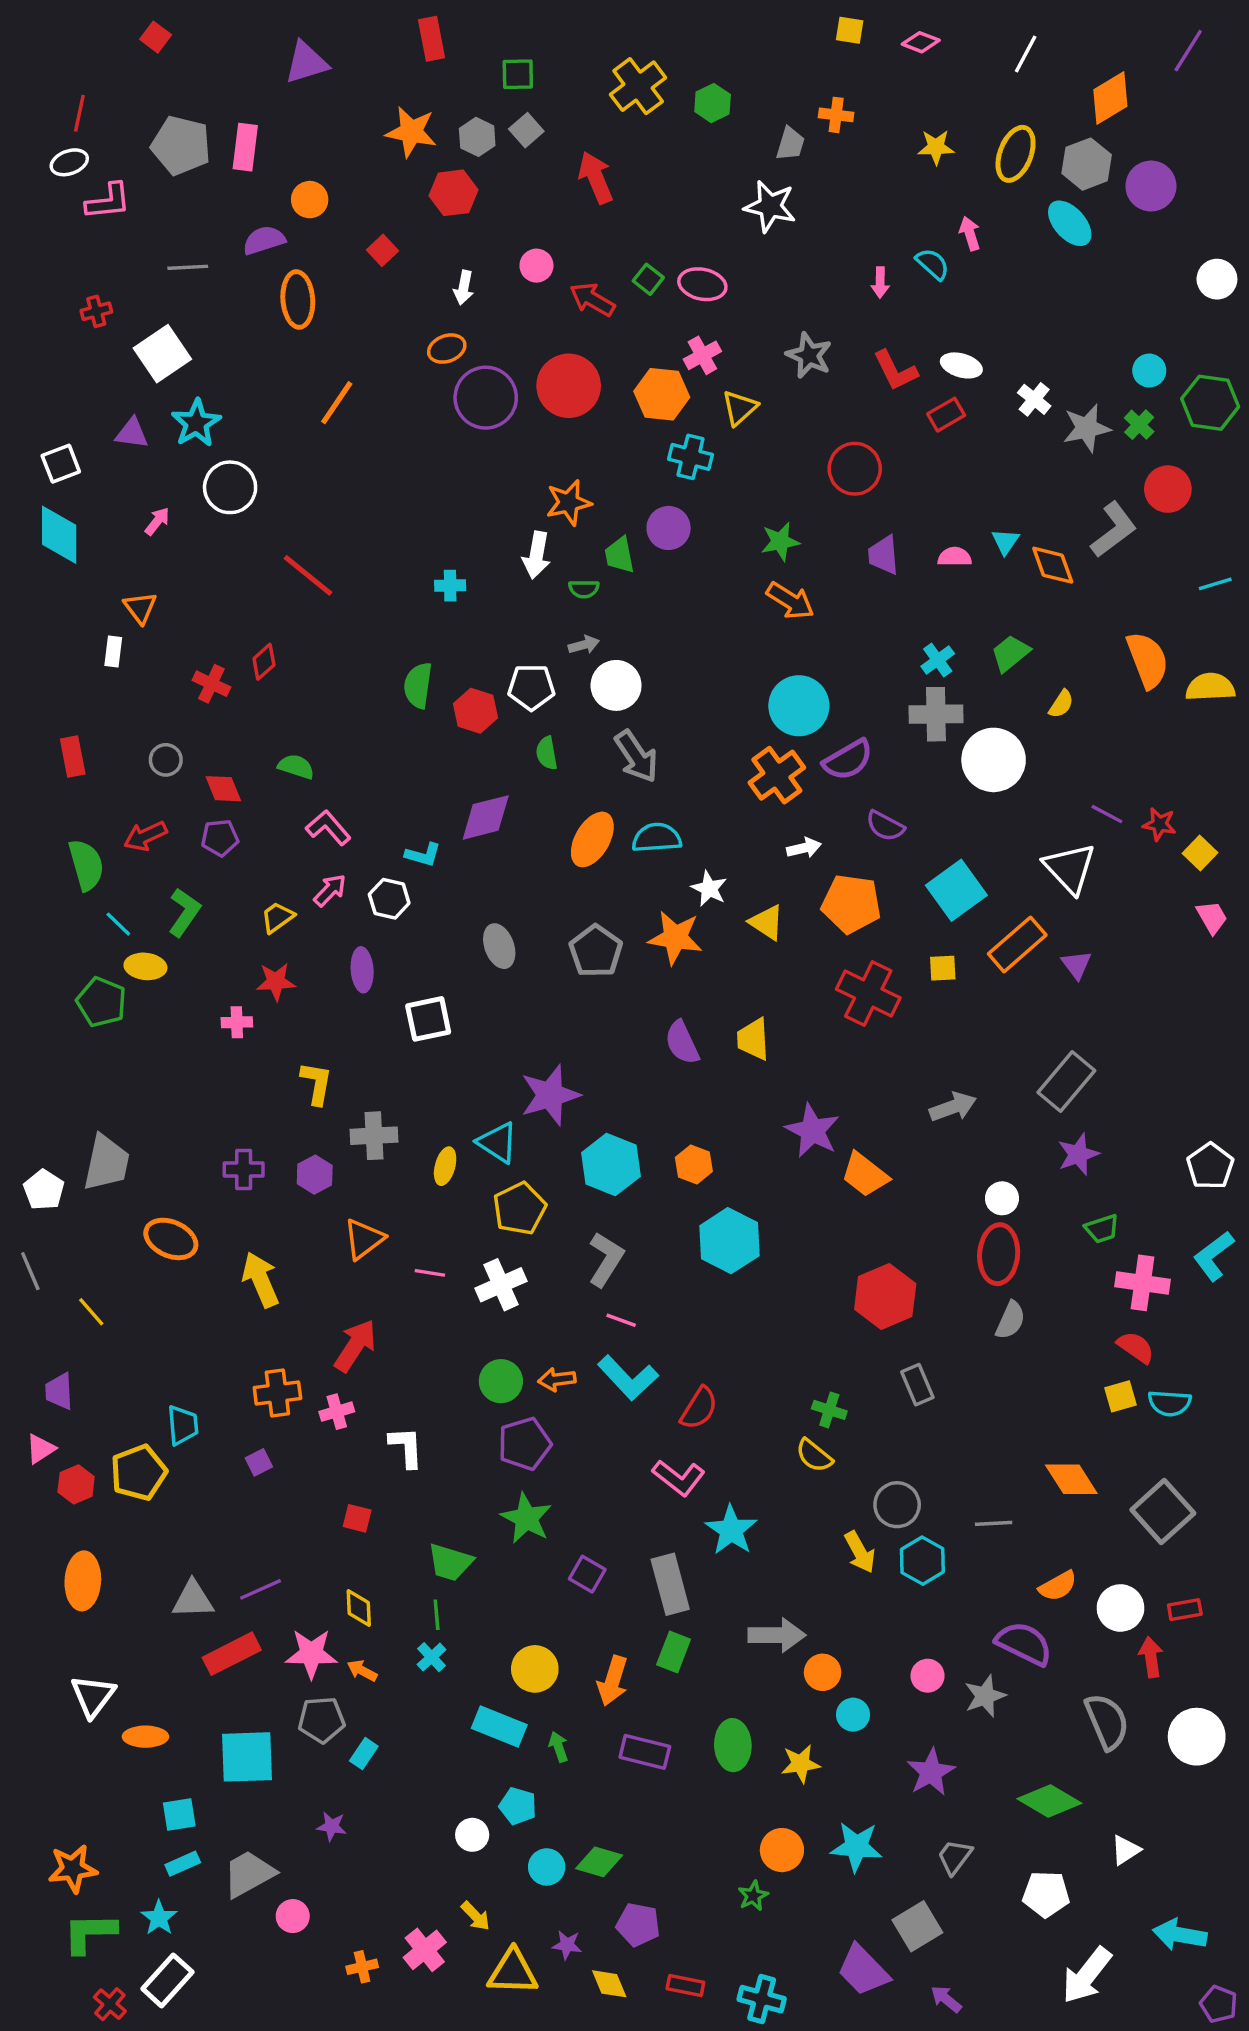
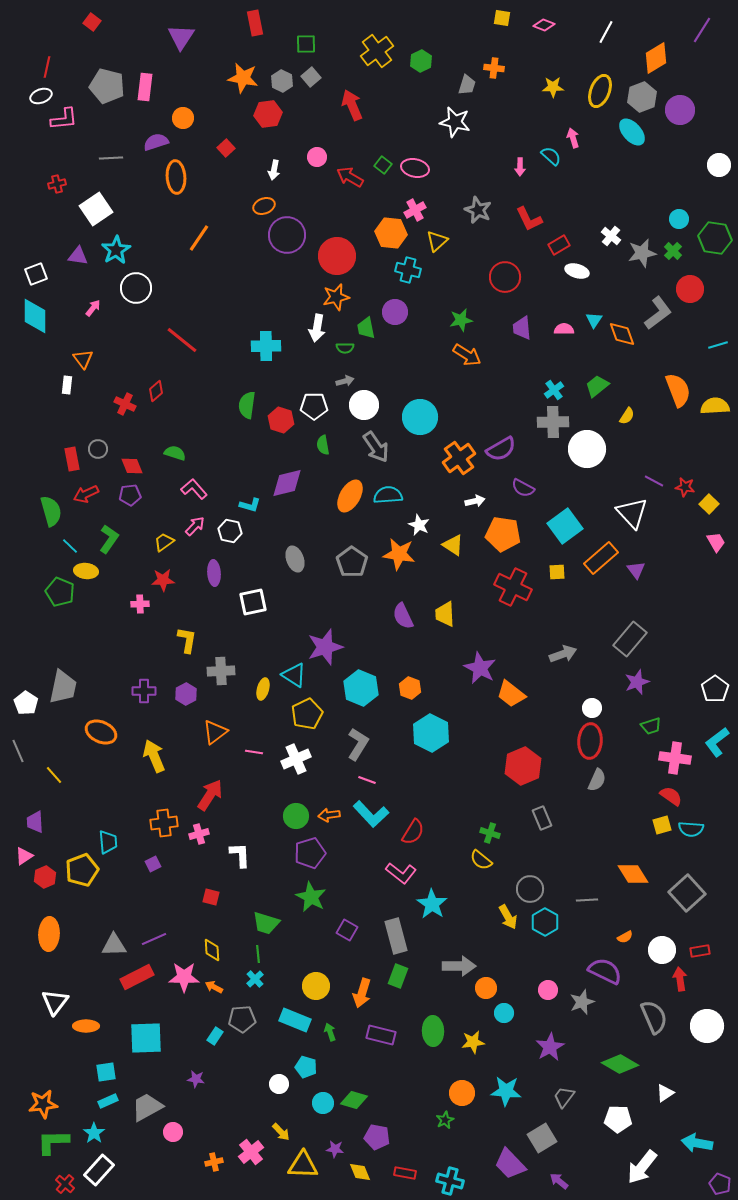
purple triangle: (306, 62) -> (181, 37), turned -40
white ellipse: (961, 365) -> (577, 271), moved
red circle: (569, 386) -> (337, 256), moved
cyan cross: (450, 586) -> (266, 346), size x1.6
cyan circle: (799, 706) -> (420, 417), moved
red rectangle: (73, 757) -> (72, 459), moved
orange semicircle: (1058, 1586) -> (625, 937), size x0.7
gray pentagon: (321, 1720) -> (242, 1019), moved

